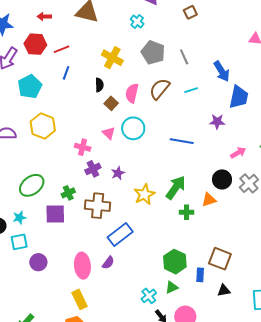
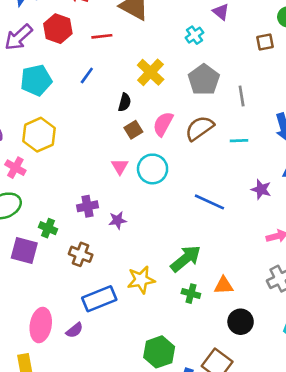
red line: (61, 49) -> (102, 36), moved
pink cross: (83, 147) -> (15, 168), moved
black circle: (222, 179) -> (241, 322), moved
green cross: (68, 193) -> (48, 228), turned 32
yellow star: (144, 194) -> (141, 280), moved
brown cross: (98, 206) -> (81, 254), size x0.7

